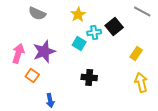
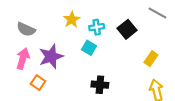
gray semicircle: (37, 14) -> (26, 29), moved
yellow star: (78, 14) -> (72, 20), moved
cyan cross: (94, 32) -> (97, 27), moved

